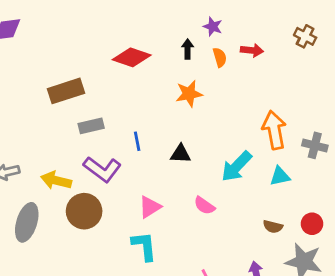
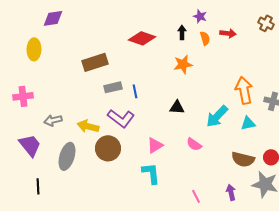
blue line: (137, 141) -> (135, 91), moved
brown semicircle: (273, 227) -> (243, 159), size x1.6

